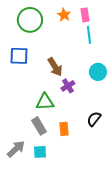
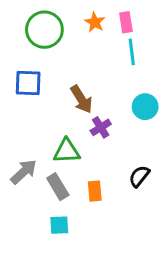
gray arrow: (16, 149) -> (24, 172), moved

